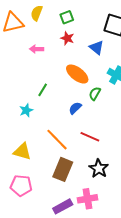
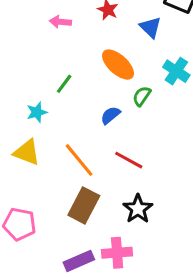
yellow triangle: (22, 151) -> (27, 152), moved

